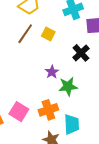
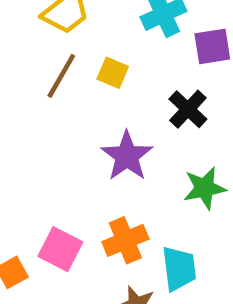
purple star: (52, 72) -> (127, 156), size x1.6
green star: (68, 86) -> (205, 188), moved

